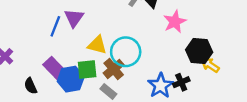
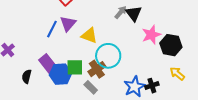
yellow triangle: (97, 45) -> (89, 35), moved
black hexagon: (199, 51) -> (171, 45), moved
black semicircle: (31, 86) -> (27, 76), turned 32

